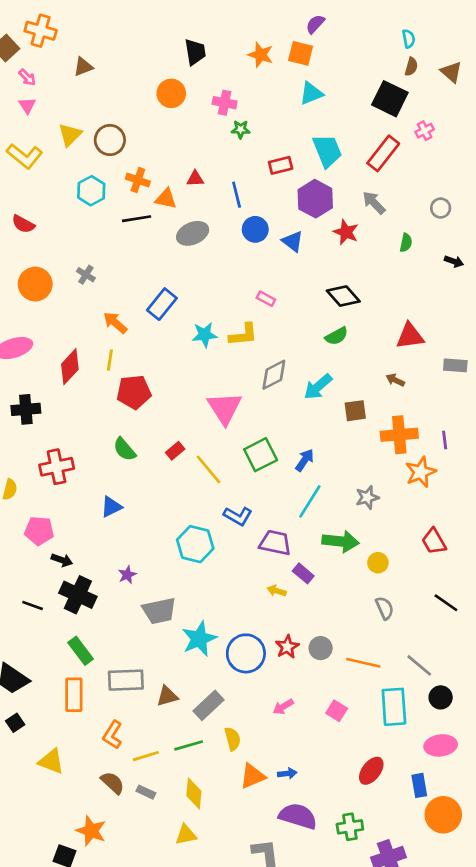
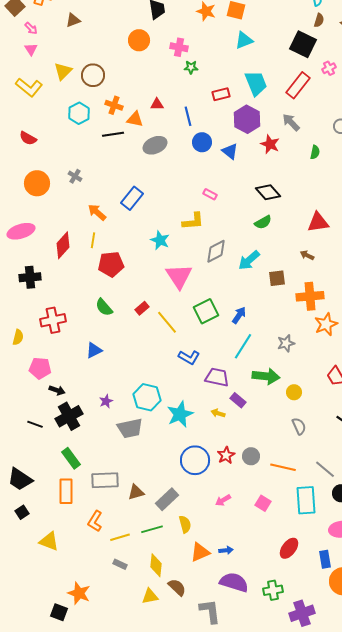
cyan star: (205, 335) -> (160, 240), moved, turned 30
cyan hexagon: (195, 544) -> (147, 397), moved
black cross: (78, 595) -> (69, 416), turned 36
cyan star: (199, 639) -> (180, 414), moved
brown semicircle: (113, 783) -> (177, 587), moved

